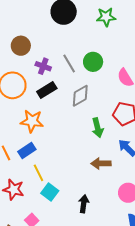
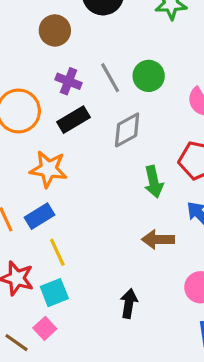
brown circle: (21, 46) -> (55, 30), moved
cyan square: (50, 192) -> (54, 293), moved, turned 30

